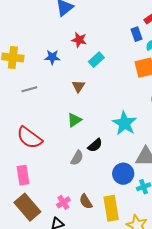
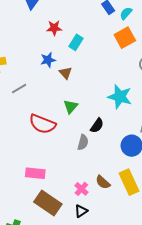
blue star: (52, 57) -> (48, 60), moved
red semicircle: (29, 138) -> (42, 124), moved
pink rectangle: (23, 175) -> (35, 173), turned -60

